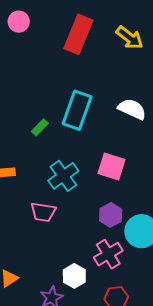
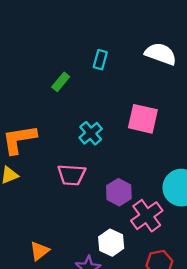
cyan rectangle: (77, 110) -> (100, 60), size x0.5
cyan cross: (63, 176) -> (91, 133), size x0.7
purple hexagon: (111, 215) -> (119, 192), moved

